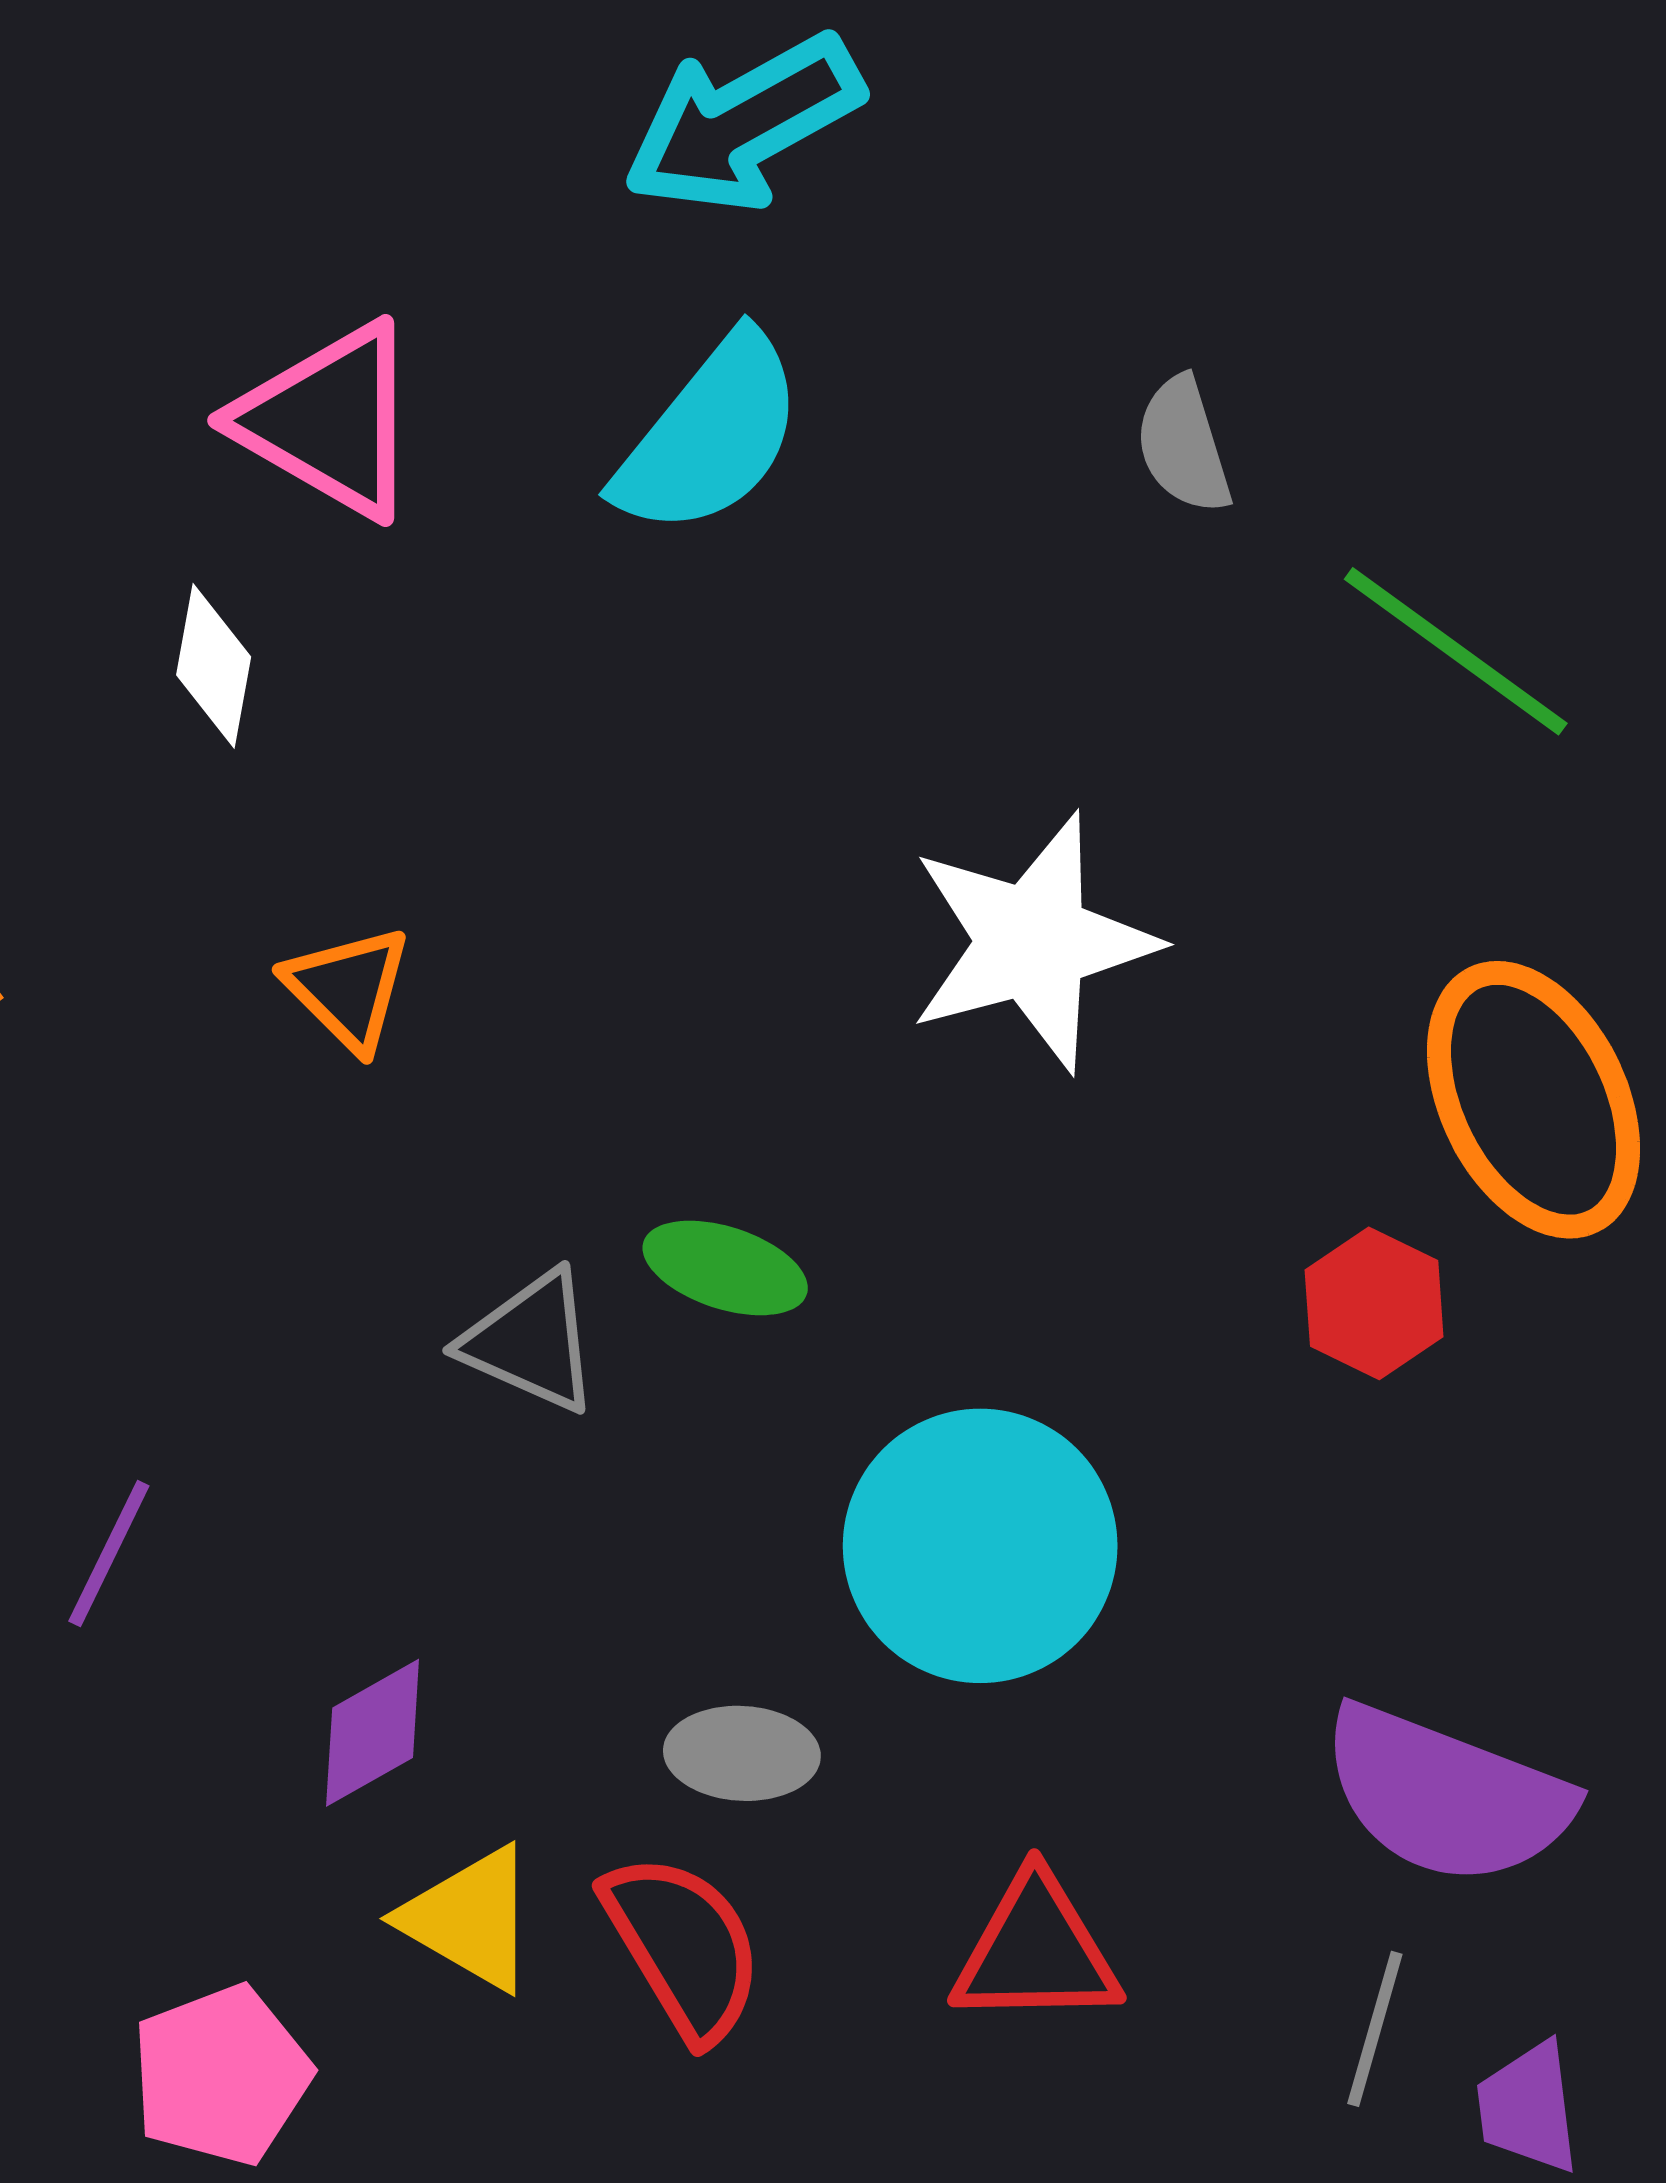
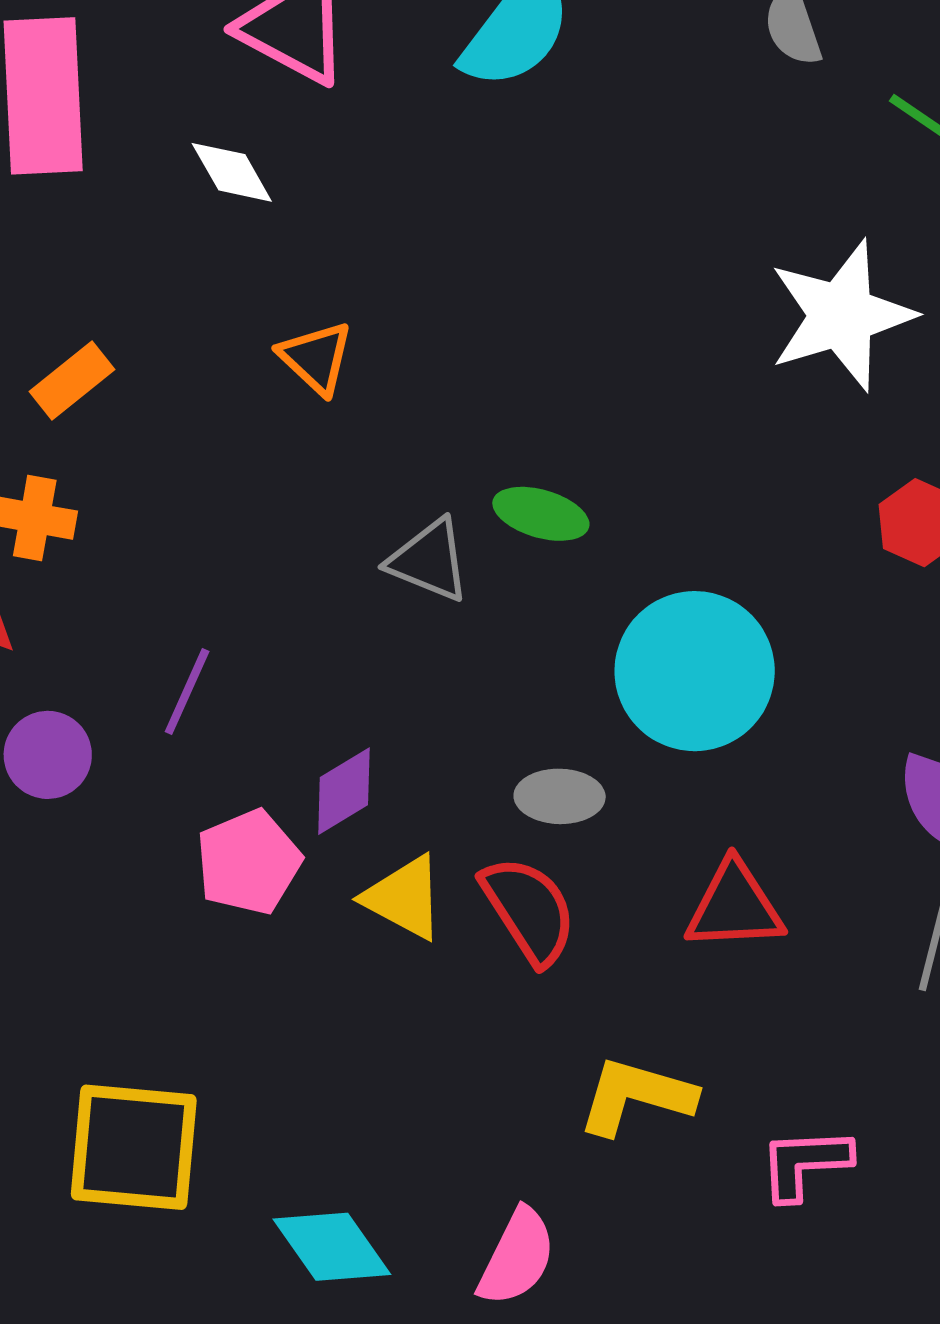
white diamond: (214, 666) -> (232, 172), turned -38
white star: (1032, 942) -> (841, 315), moved
pink pentagon: (221, 2075) -> (249, 862), moved

